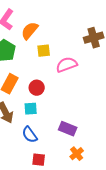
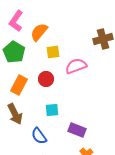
red circle: (37, 88) -> (46, 79), moved
cyan square: (31, 109) -> (52, 110), moved

